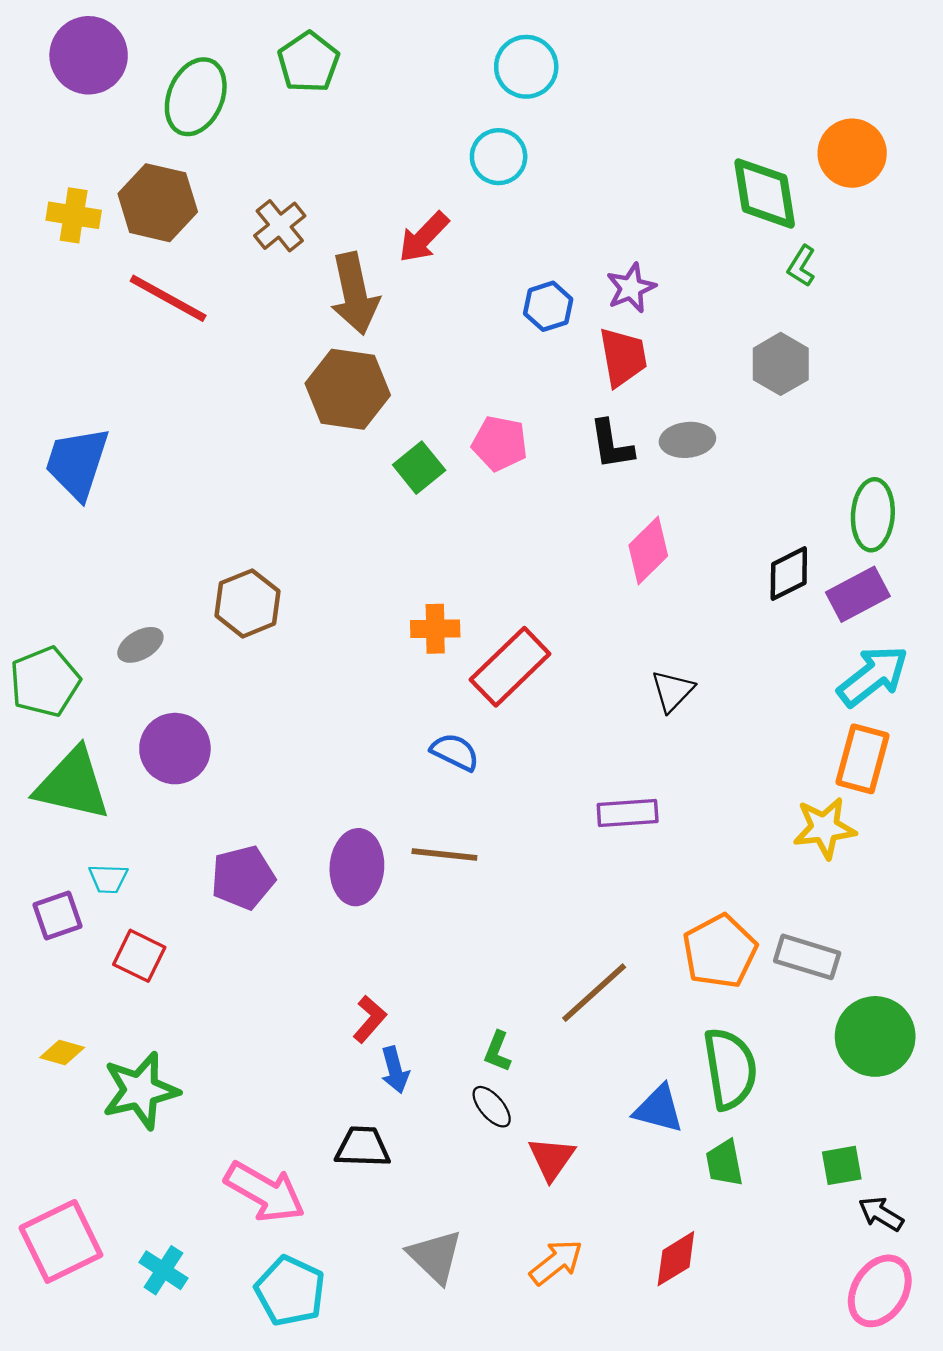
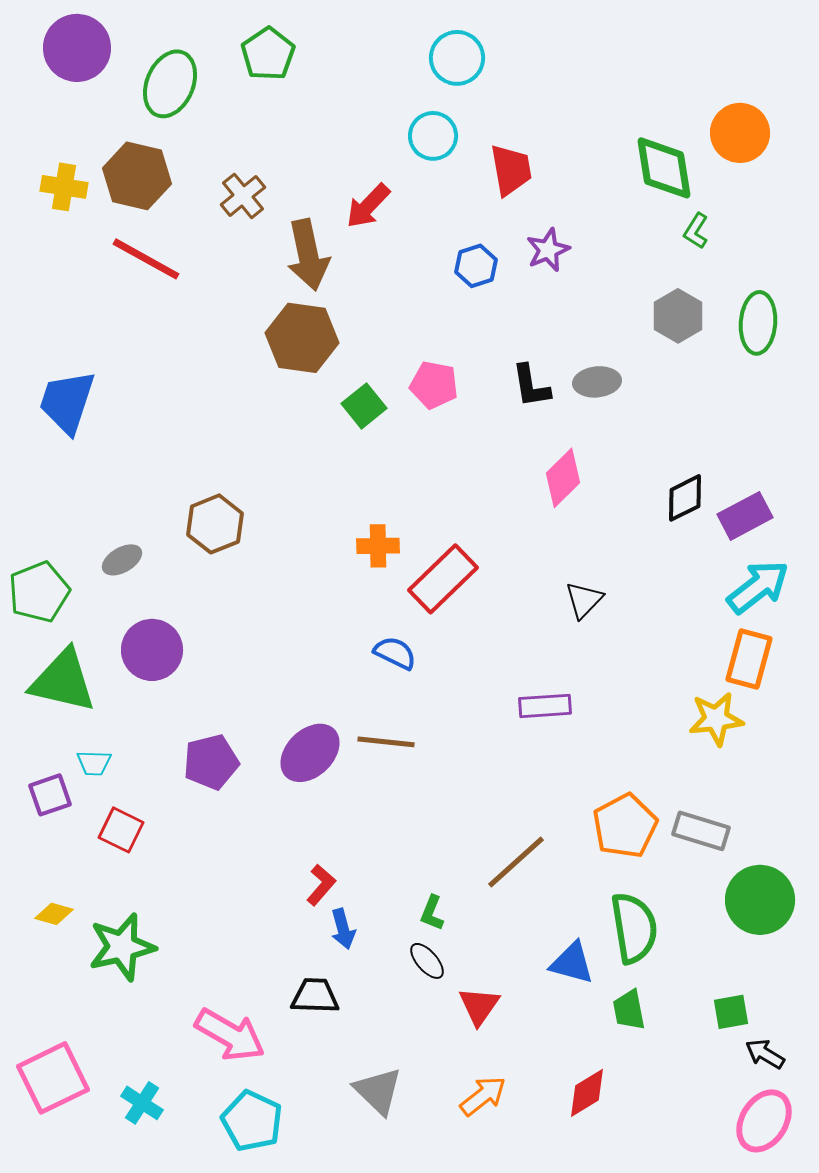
red trapezoid: (623, 357) -> (511, 170), moved
green ellipse: (873, 515) -> (758, 323), moved
purple ellipse: (357, 867) -> (310, 753), turned 42

